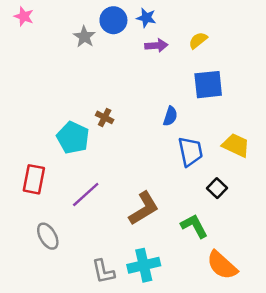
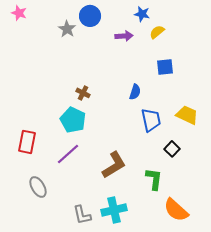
blue star: (146, 18) -> (142, 14), moved
blue square: (208, 85) -> (165, 67), size x0.7
cyan pentagon: (73, 138) -> (73, 120), moved
green L-shape: (194, 226) -> (154, 179), turned 35

